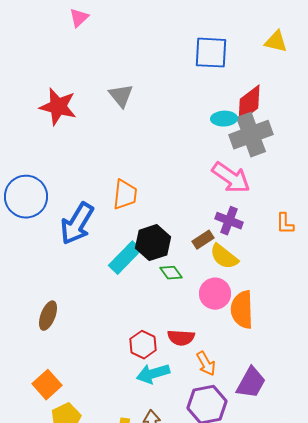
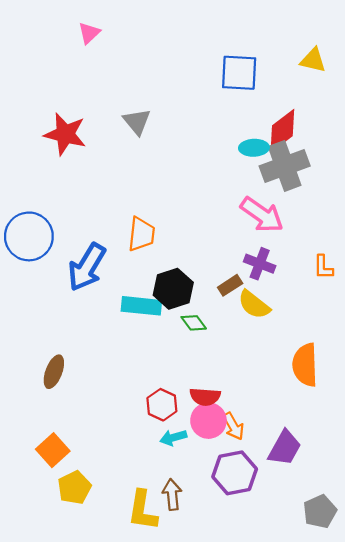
cyan rectangle: (125, 258) -> (141, 306), turned 52
pink circle: (215, 294) -> (208, 421), moved
orange semicircle: (242, 310) -> (305, 365), moved
cyan arrow: (153, 374) -> (173, 438), size x0.7

